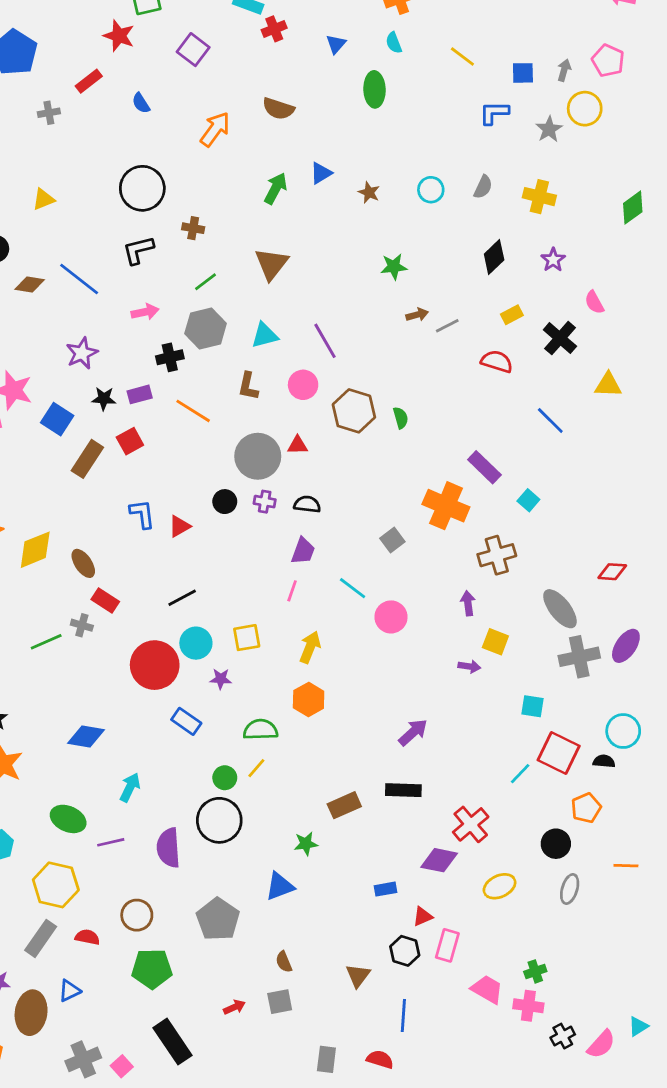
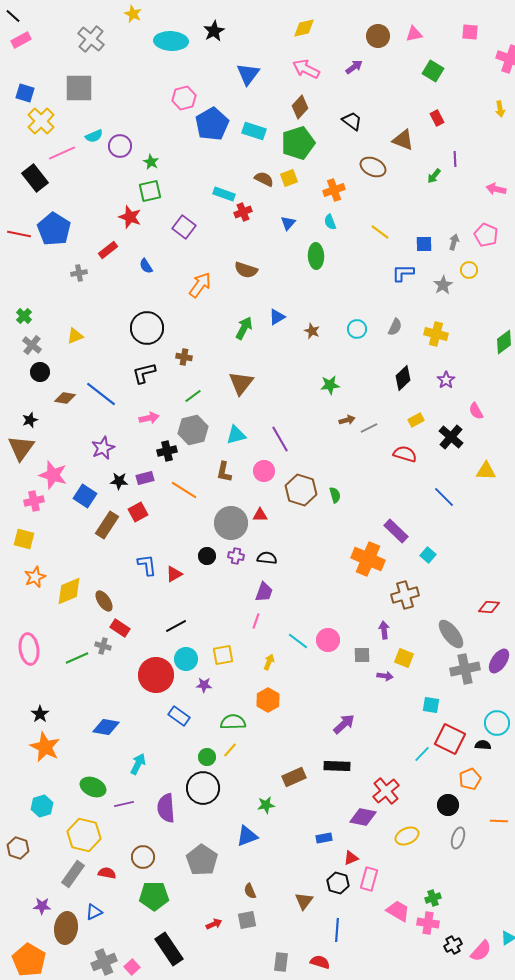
yellow circle: (585, 109) -> (469, 270), size x0.7
gray square: (392, 540) -> (362, 655), moved, turned 36
cyan line: (353, 588) -> (298, 641), moved
yellow arrow: (310, 647) -> (269, 662), size x0.7

